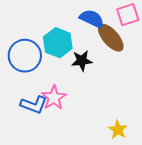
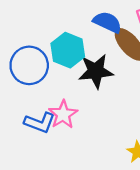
black star: (82, 61) -> (96, 71), size x1.4

